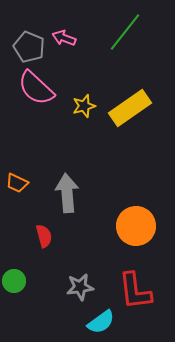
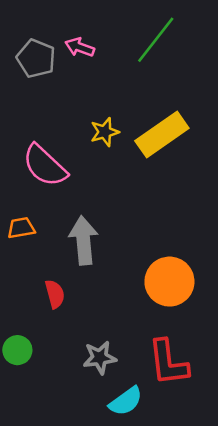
pink semicircle: (36, 88) -> (45, 166), moved
orange trapezoid: (17, 183) -> (21, 228), turned 145

